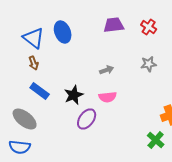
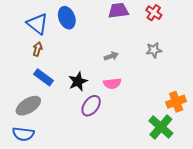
brown arrow: (34, 63) -> (37, 49), turned -144
gray ellipse: (25, 119) -> (28, 106), turned -70
green cross: (156, 140) -> (161, 127), size x1.4

